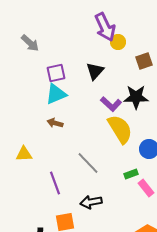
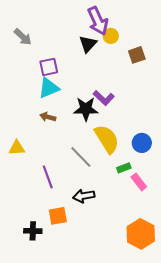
black triangle: (95, 71) -> (88, 44), moved
black star: (136, 97) -> (86, 109), moved
yellow semicircle: (120, 129) -> (107, 139), moved

